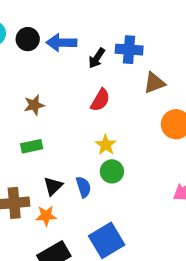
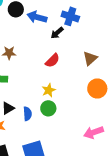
blue cross: (129, 50) -> (70, 16), moved
brown triangle: (154, 83) -> (90, 58), turned -35

